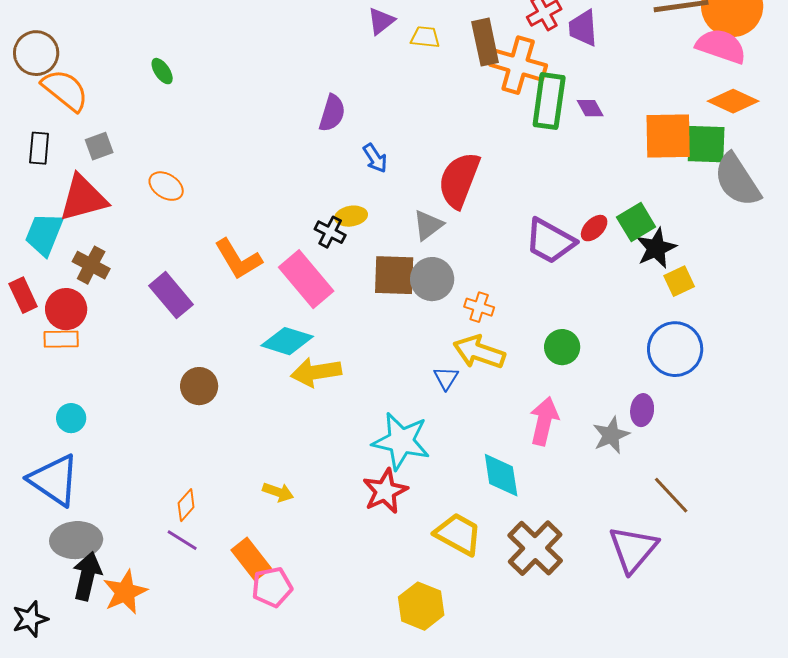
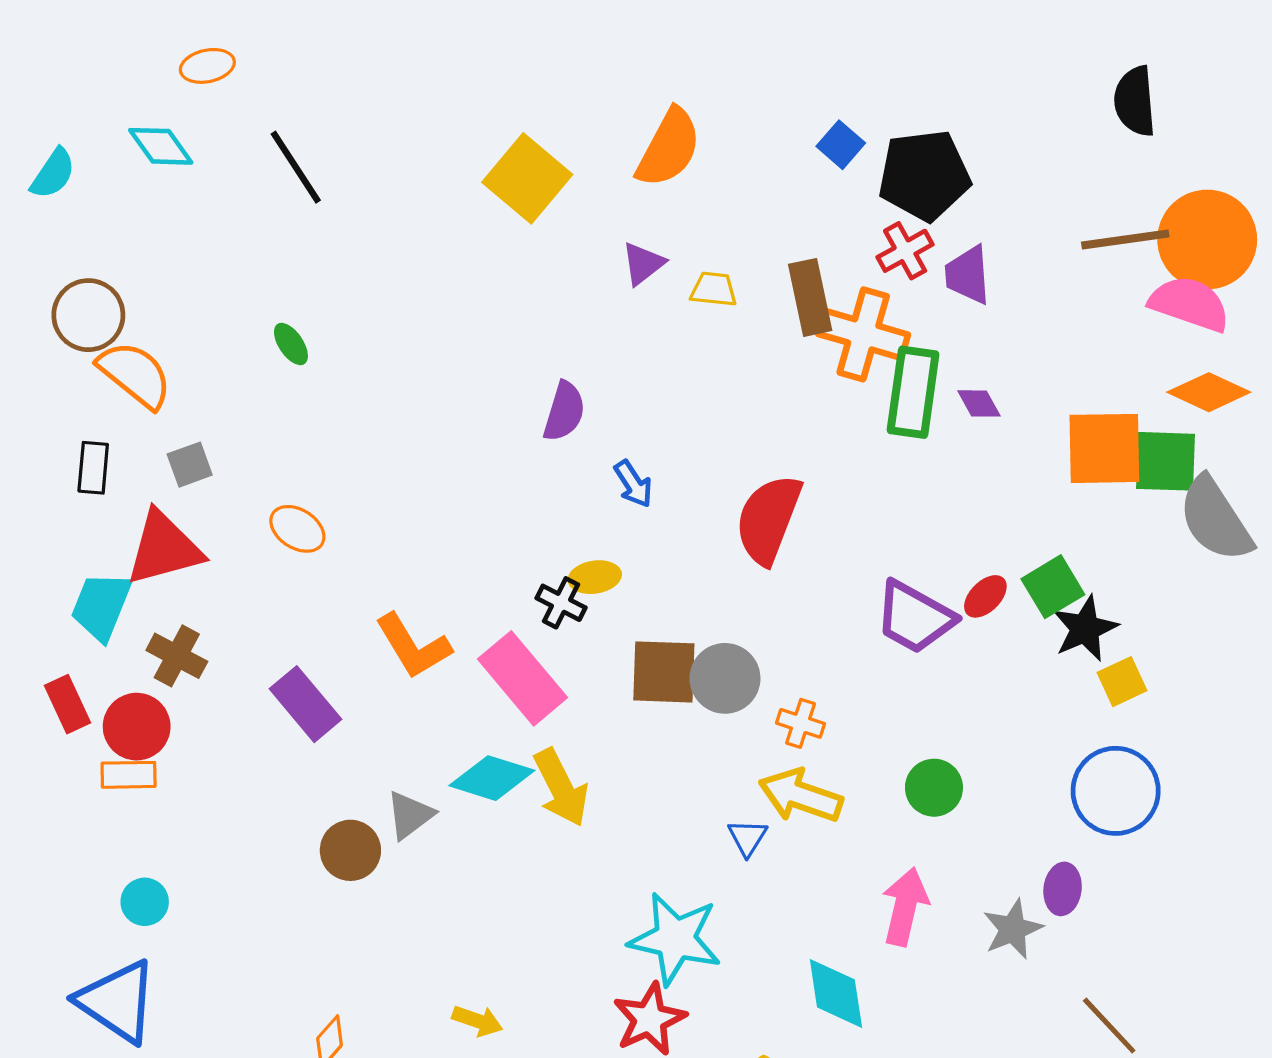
gray triangle: (428, 225) -> (410, 815), moved
yellow arrow: (316, 372) -> (561, 788), moved, turned -108

